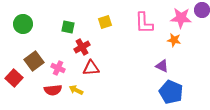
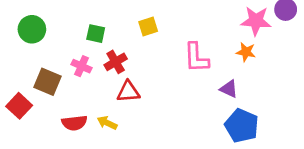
pink L-shape: (144, 23) -> (196, 58), moved
brown square: (34, 61) -> (48, 82), turned -30
pink cross: (58, 68) -> (82, 66), moved

